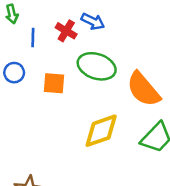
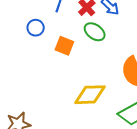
green ellipse: (97, 66) -> (95, 32), moved, size x0.7

